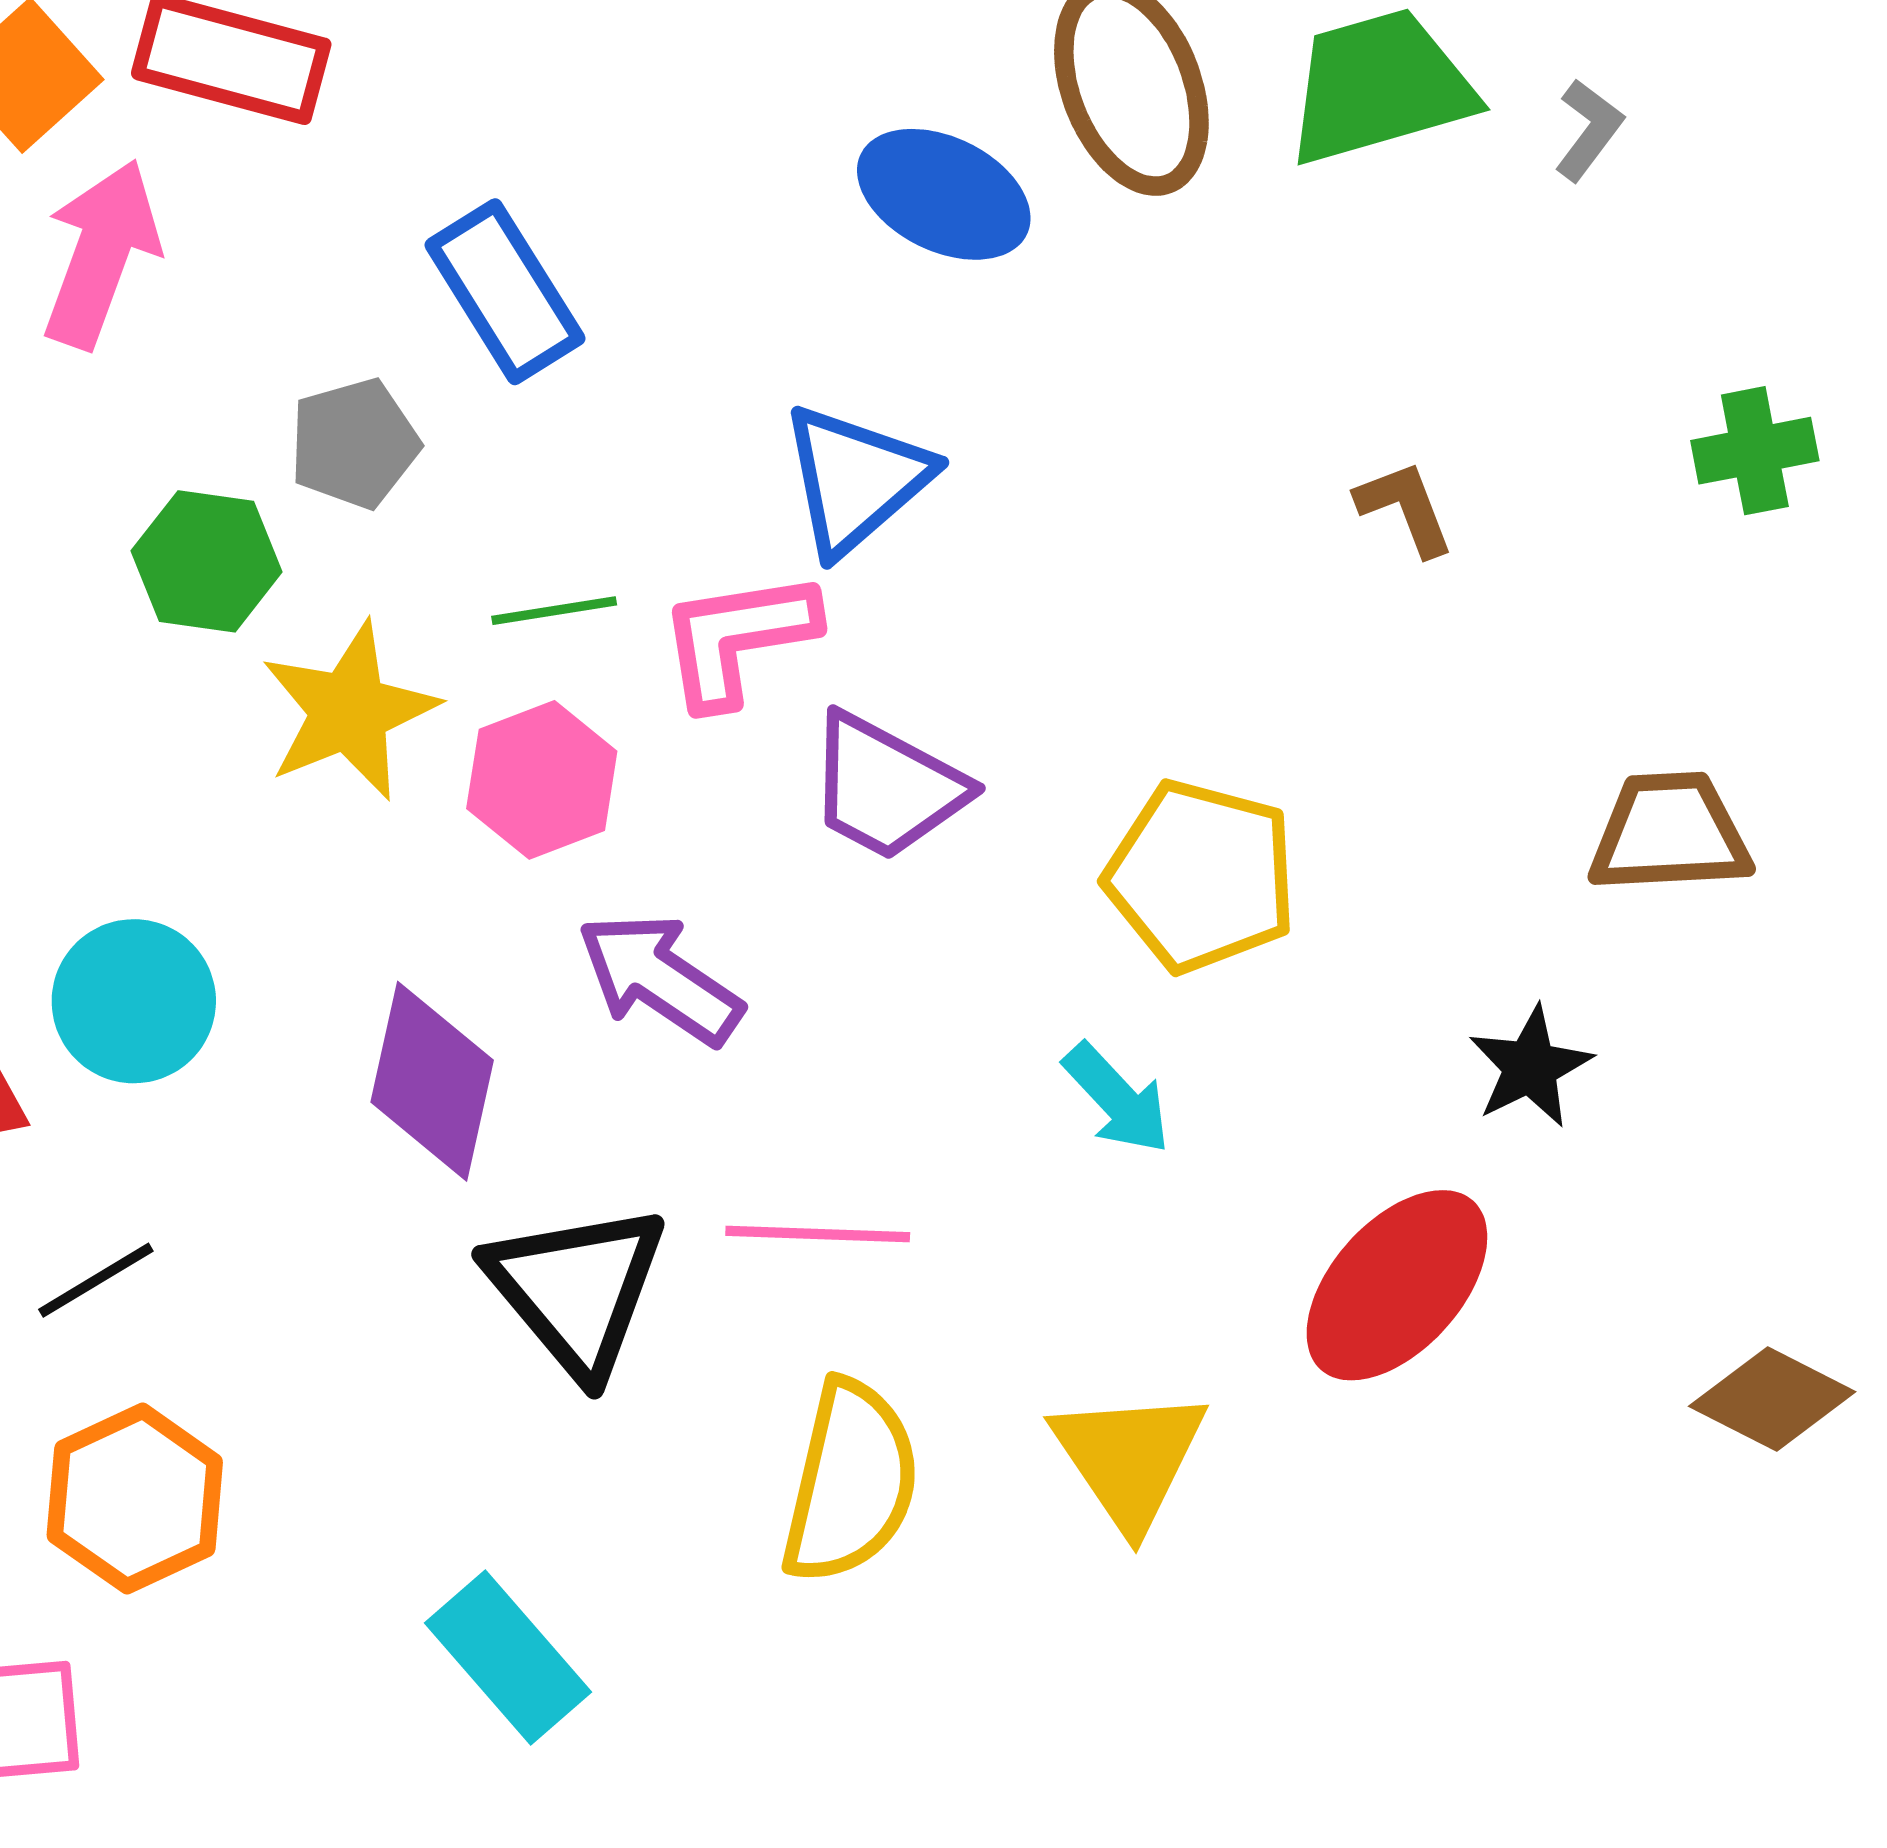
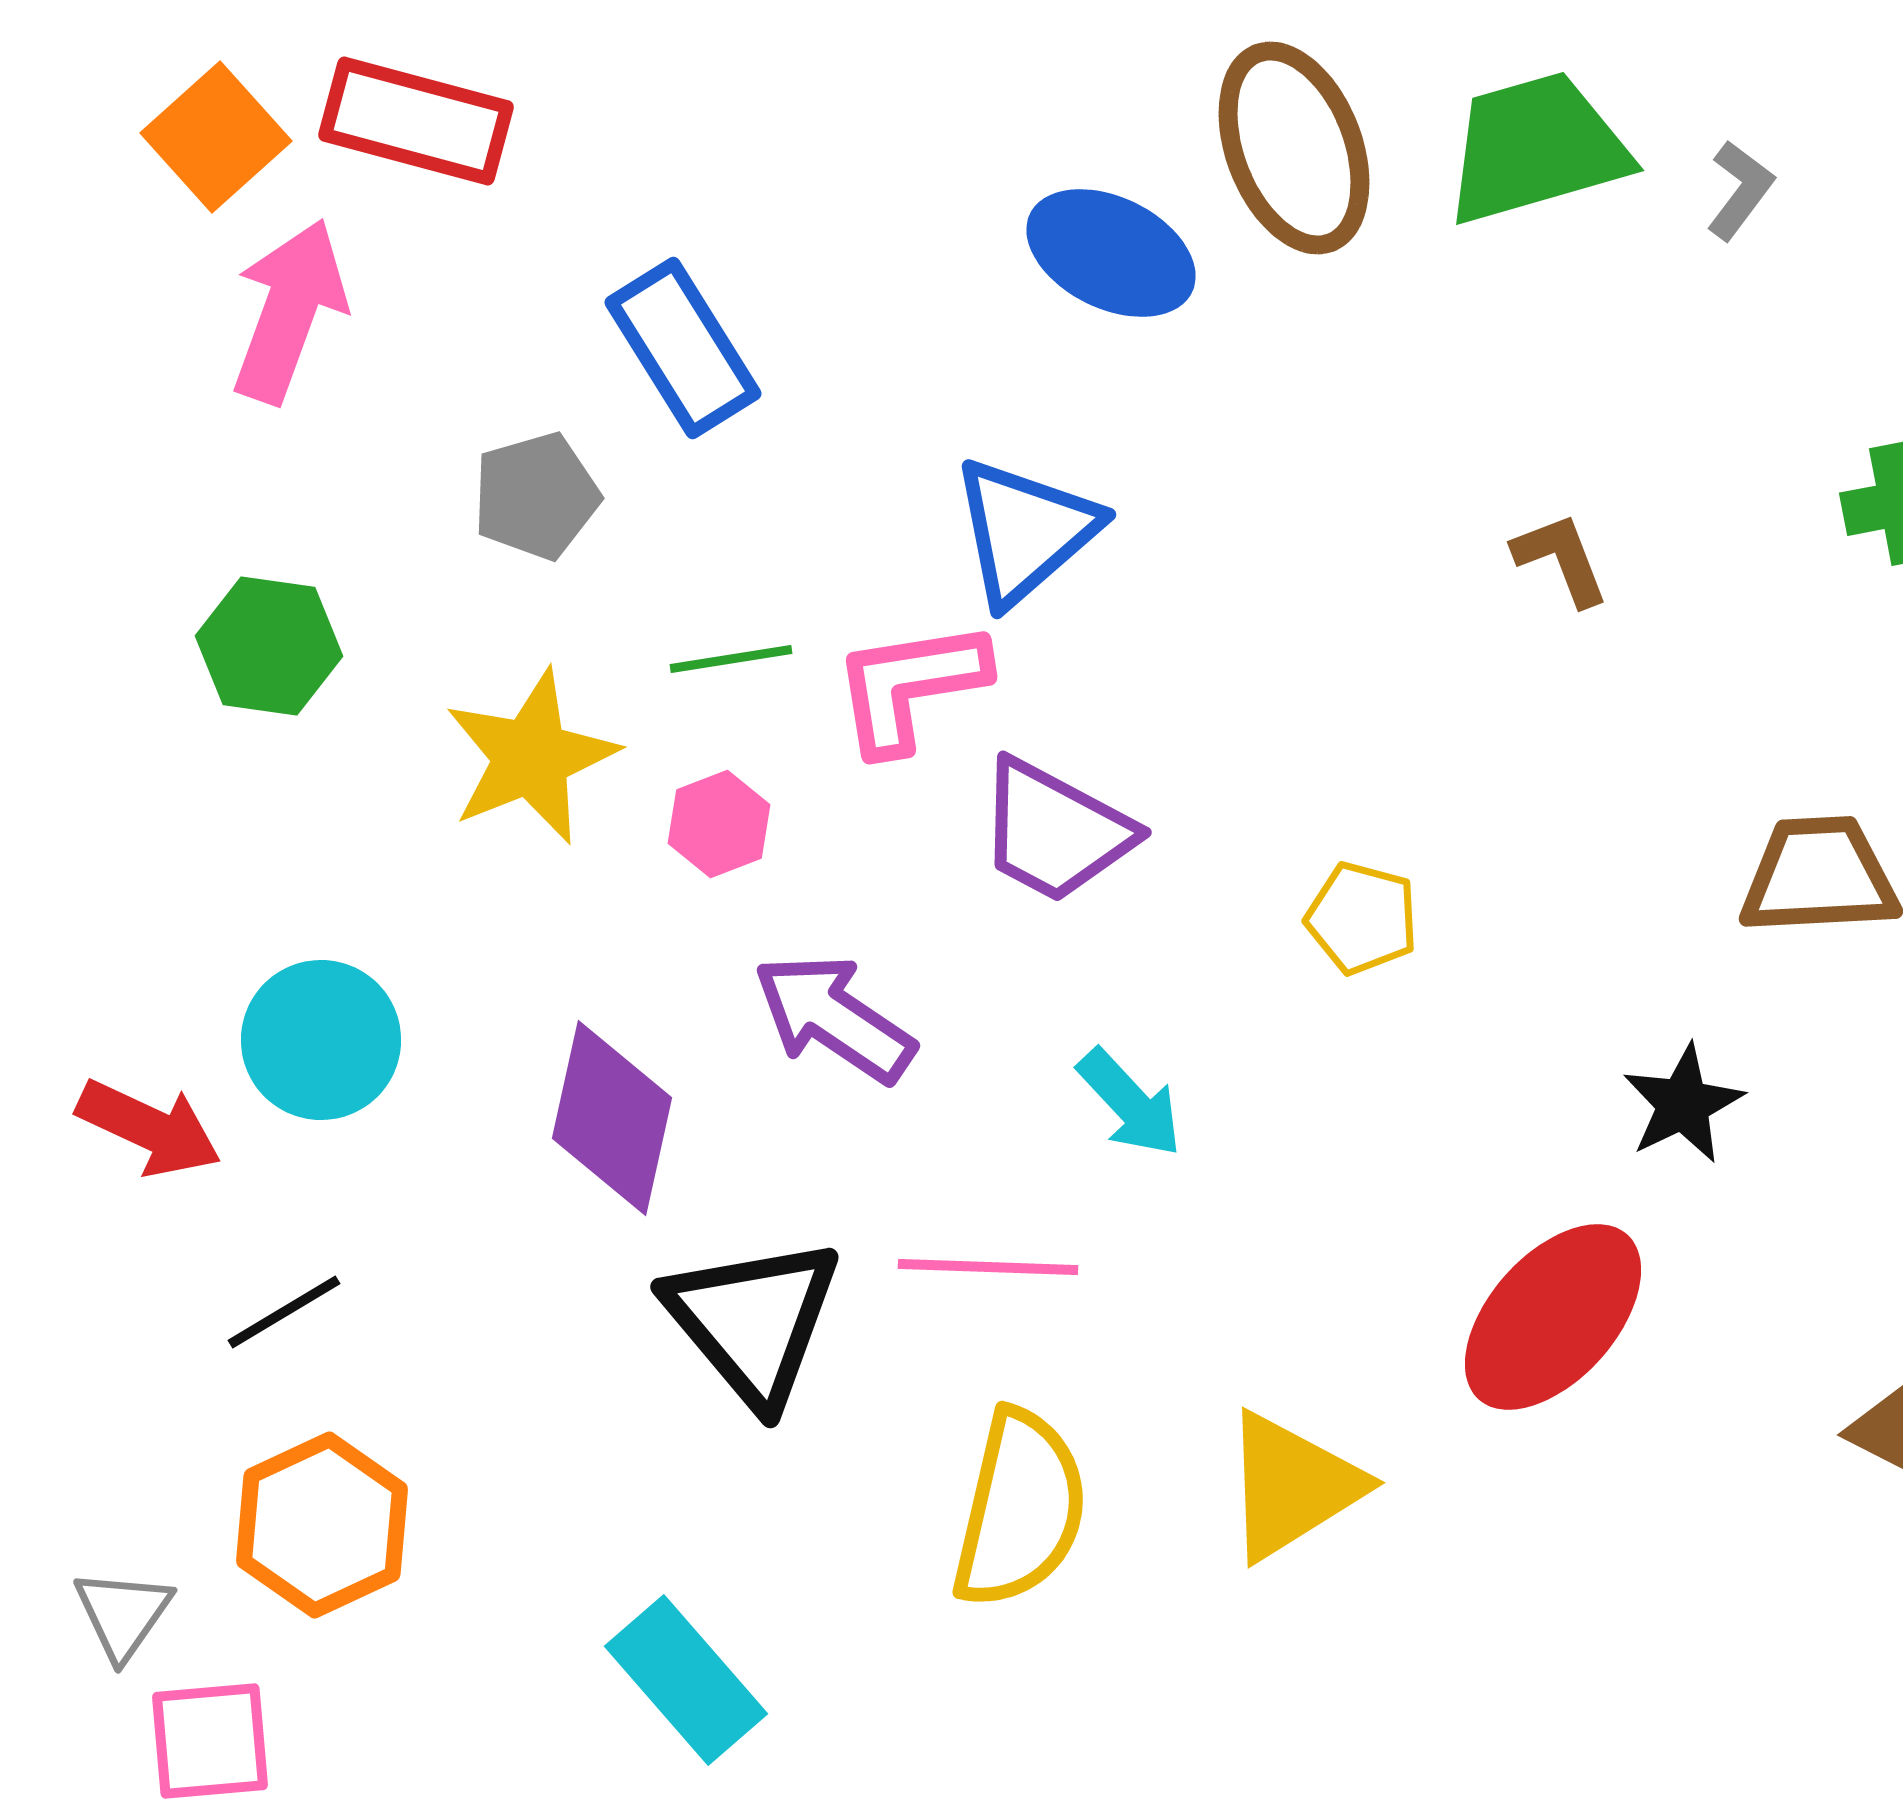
green hexagon: (207, 561) -> (269, 646), moved
pink hexagon: (542, 780) -> (719, 824), size x0.7
yellow pentagon: (1201, 876) -> (1362, 918), size x0.6
cyan arrow: (1117, 1099) -> (1130, 1103), moved
yellow triangle: (1129, 1459) -> (1292, 1486), turned 32

